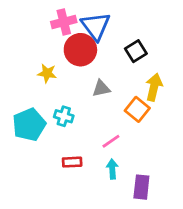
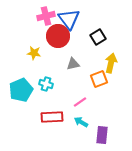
orange square: (137, 109) -> (99, 79), turned 30
red rectangle: (72, 162) -> (52, 117), size x1.5
cyan arrow: (112, 169) -> (81, 122), turned -56

